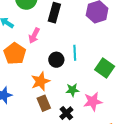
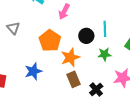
orange pentagon: (15, 54) -> (50, 41), moved
green star: (72, 90) -> (104, 54), moved

